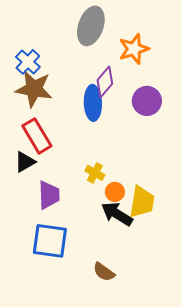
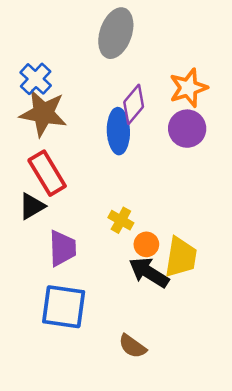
orange star: (134, 49) -> (188, 88), moved

